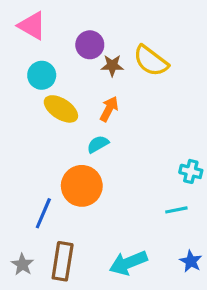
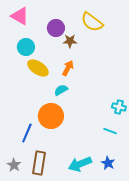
yellow semicircle: (151, 61) -> (92, 22), moved
cyan line: (176, 210) -> (110, 131), turned 32
blue star: (191, 261) -> (108, 163), moved

